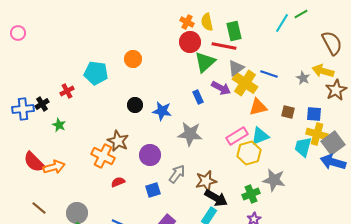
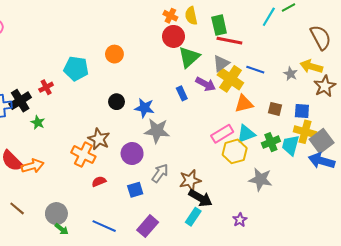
red line: (224, 46) -> (229, 41), moved
black cross: (42, 104) -> (20, 101), size x1.5
gray star: (190, 134) -> (157, 131), moved
green cross: (251, 194) -> (271, 142), moved

